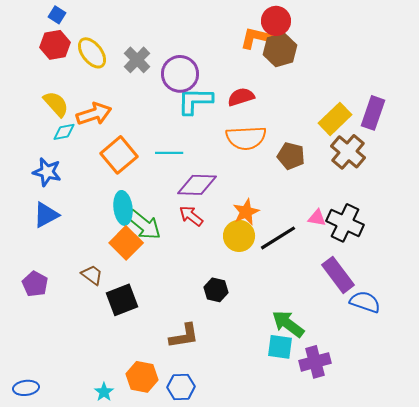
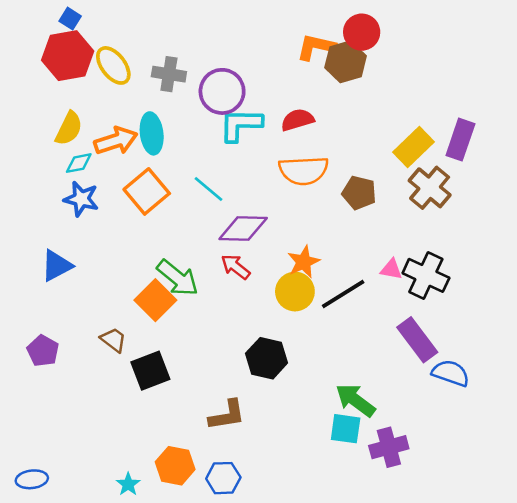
red circle: (276, 21) -> (362, 32), moved
red hexagon: (55, 45) -> (68, 56), size x1.4
gray cross: (137, 60) -> (169, 74), turned -36
yellow semicircle: (56, 104) -> (69, 128), turned 68
cyan line: (169, 153) -> (208, 189), turned 40
blue star: (47, 172) -> (81, 199), moved
cyan ellipse: (123, 208) -> (152, 133), moved
black hexagon: (216, 290) -> (267, 358), size x1.4

